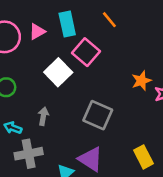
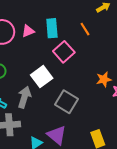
white square: (58, 72) -> (42, 77), moved
gray arrow: (43, 116) -> (24, 97), size x1.5

